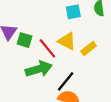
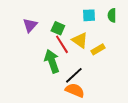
green square: (25, 40) -> (58, 28), moved
green arrow: (39, 69) -> (52, 61), turned -100

